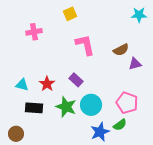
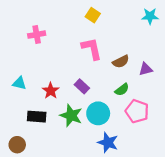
yellow square: (70, 14) -> (93, 15), moved, turned -32
brown semicircle: (121, 50) -> (121, 62), moved
cyan triangle: (22, 85) -> (19, 83), moved
green semicircle: (120, 125) -> (122, 90), moved
blue star: (100, 132) -> (108, 143), turned -30

